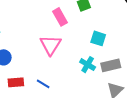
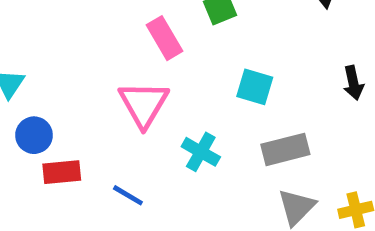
cyan cross: (88, 65) -> (201, 152), moved
red rectangle: (16, 82) -> (62, 172), moved

